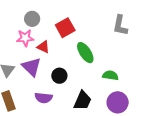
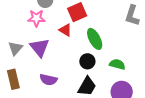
red triangle: (43, 47) -> (65, 30), moved
black circle: (59, 76) -> (87, 61), moved

